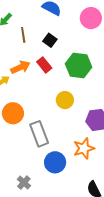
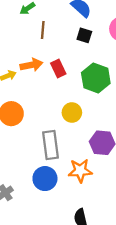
black square: (50, 40) -> (84, 35), moved, turned -32
gray rectangle: (39, 134) -> (50, 145), moved

